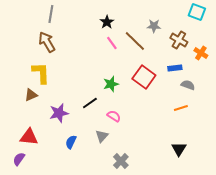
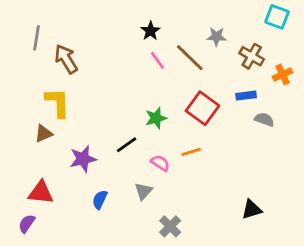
gray line: (51, 14) -> (37, 38), moved
orange cross: (201, 53) -> (283, 74), turned 32
orange line: (181, 108) -> (191, 152), moved
black triangle: (179, 149) -> (252, 209), turned 42

